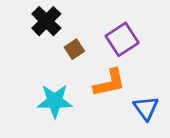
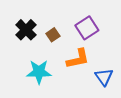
black cross: (46, 21) -> (26, 30), moved

